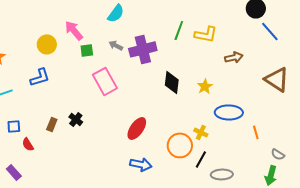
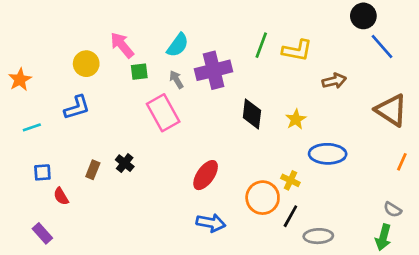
cyan semicircle: (116, 13) -> (178, 45), moved
gray arrow: (116, 45) -> (176, 80), moved, turned 32
orange line: (256, 132) -> (402, 162), moved, turned 40

